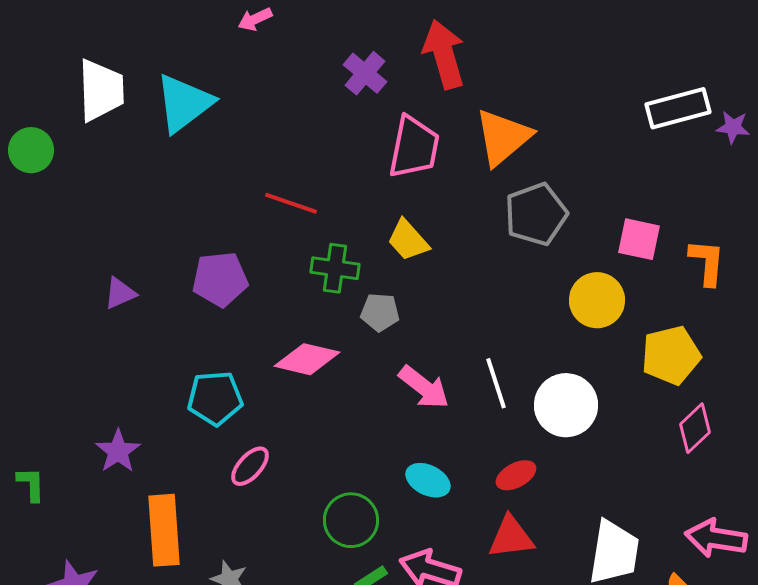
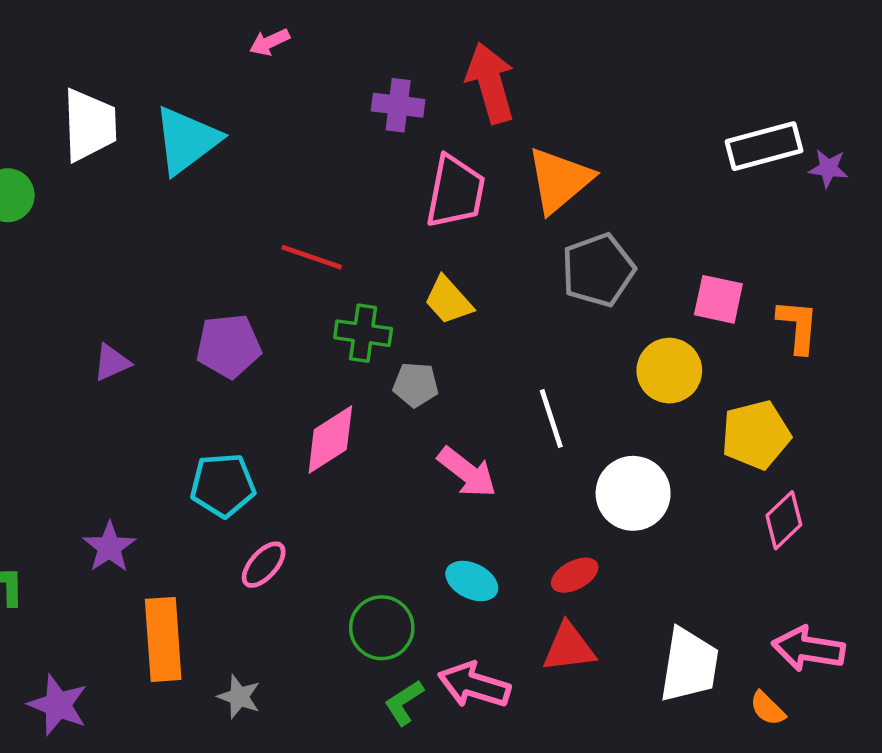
purple cross: (365, 73) -> (398, 105), turned -33
pink diamond: (307, 359) -> (330, 440), turned -46
white line: (496, 383) -> (551, 419), moved

